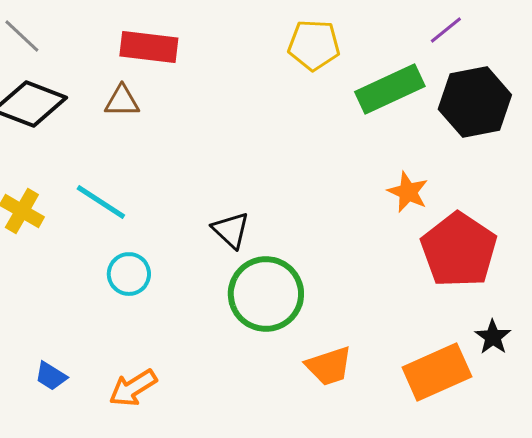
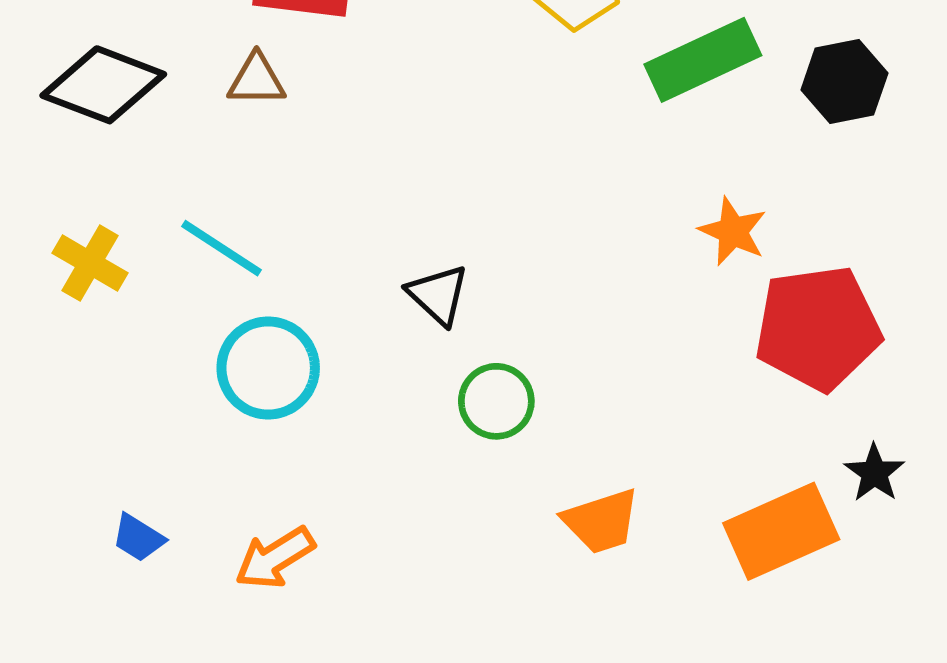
black hexagon: (475, 102) -> (844, 82), size x0.7
red pentagon: (459, 250) -> (818, 328), turned 30
cyan circle: (129, 274) -> (268, 368), size x1.4
green circle: (266, 294) -> (496, 401), size x0.6

